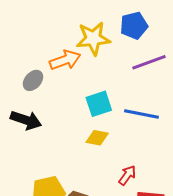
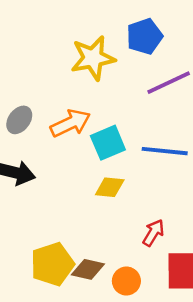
orange arrow: (65, 60) -> (71, 123), moved

